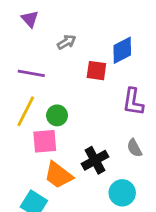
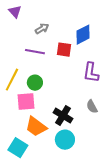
purple line: (31, 73) -> (35, 52), moved
black cross: (95, 160) -> (63, 116), turned -30
cyan circle: (122, 193) -> (65, 140), moved

